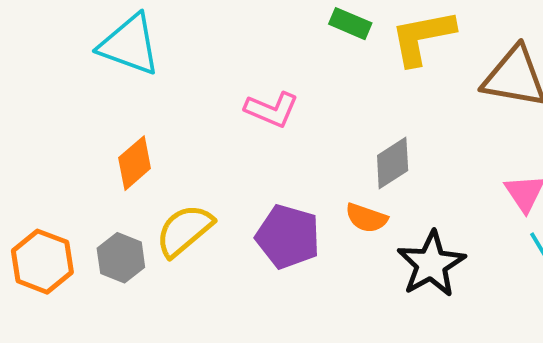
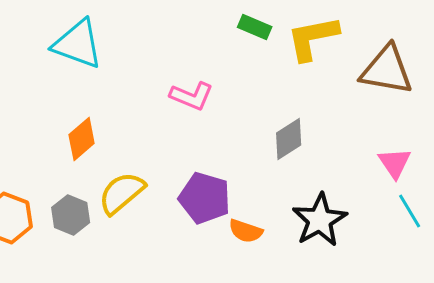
orange semicircle: (366, 218) -> (246, 231), moved

